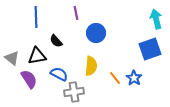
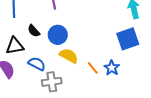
blue circle: (96, 33) -> (58, 35), moved
yellow semicircle: (91, 66) -> (69, 56), turned -66

